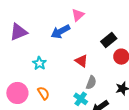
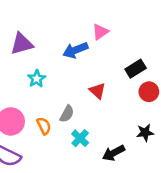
cyan star: (39, 63) -> (37, 79), moved
gray semicircle: (91, 83) -> (67, 114), moved
cyan cross: (81, 99) -> (80, 138), moved

